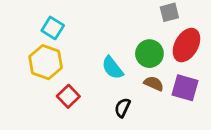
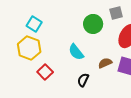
green circle: (149, 54) -> (93, 24), moved
brown semicircle: (154, 83) -> (105, 63), turned -48

